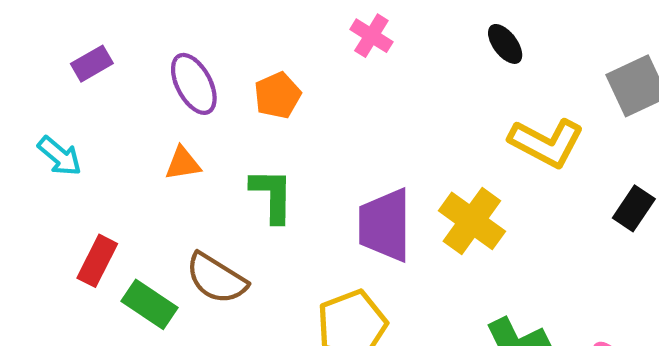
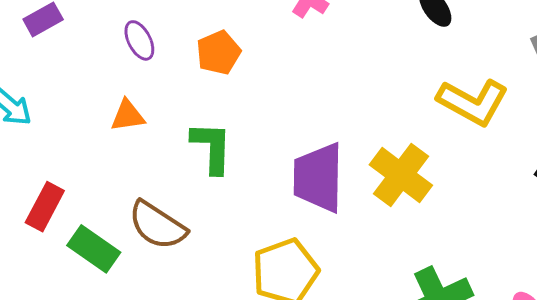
purple ellipse: (194, 84) -> (139, 40), size x0.7

